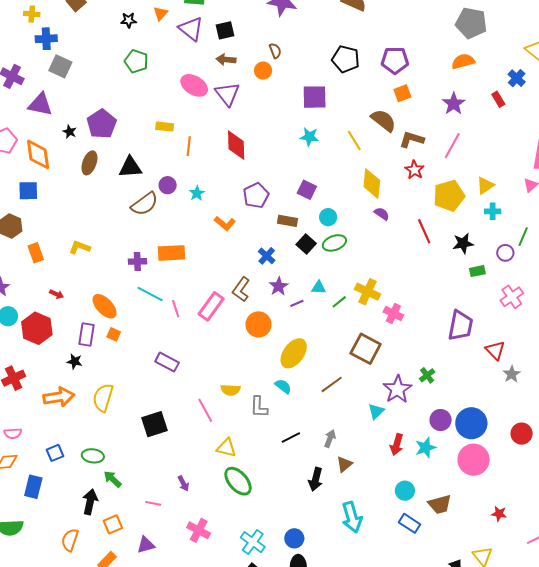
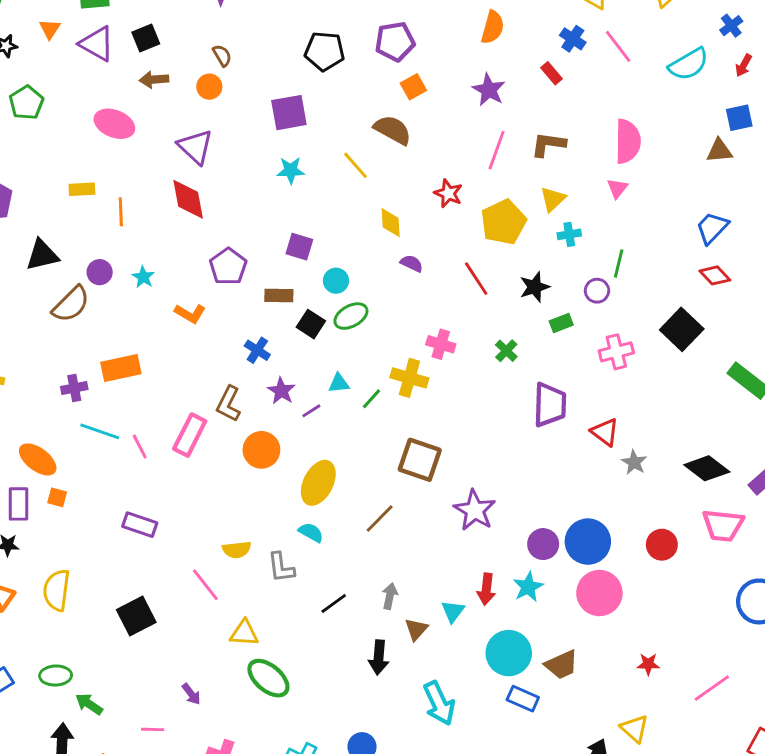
green pentagon: (136, 61) -> (26, 103), turned 30
orange semicircle: (463, 61) -> (493, 27), turned 130
purple triangle: (227, 94) -> (195, 147), moved
brown L-shape: (412, 139) -> (548, 144), moved
yellow diamond: (372, 184) -> (391, 223), size x0.7
pink cross: (512, 297) -> (616, 352), turned 30
pink cross: (393, 313) -> (441, 344), moved
green cross: (427, 375) -> (506, 351), moved
cyan triangle: (376, 411) -> (453, 611), moved
cyan circle: (405, 491) -> (509, 653), size x1.6

